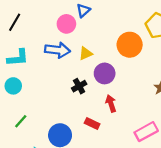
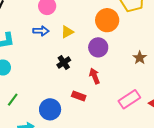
blue arrow: (57, 50) -> (41, 31), size x0.7
purple circle: (105, 73) -> (98, 47), moved

